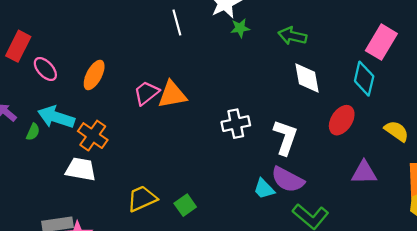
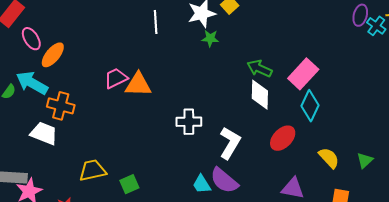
green arrow: (292, 36) -> (259, 68), moved
pink rectangle: (381, 42) -> (303, 74), moved
orange ellipse: (94, 75) -> (53, 55), moved
orange cross: (93, 136) -> (61, 106), turned -32

